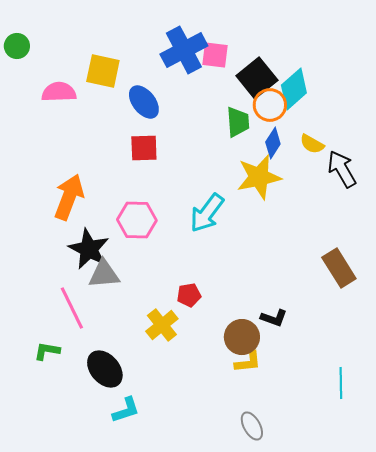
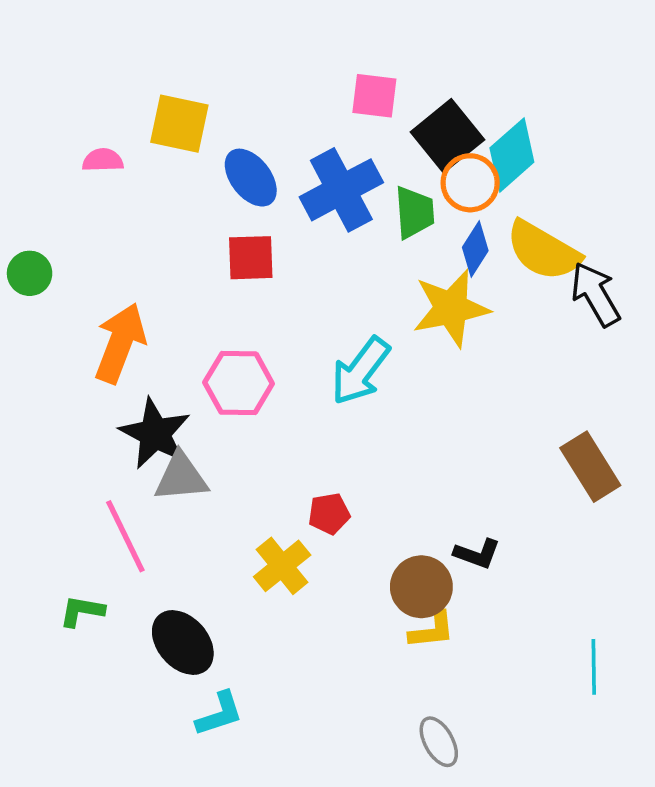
green circle: (17, 46) -> (30, 273), moved
blue cross: (184, 50) -> (341, 190), moved
pink semicircle: (59, 92) -> (103, 160), size x0.7
yellow semicircle: (312, 144) -> (543, 251), size x1.8

